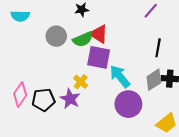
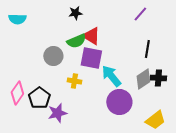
gray circle: (56, 36) -> (53, 56), moved
yellow cross: (81, 82) -> (74, 81), turned -32
purple star: (70, 99) -> (57, 113), moved, turned 30
black pentagon: (44, 100) -> (39, 98), turned -30

